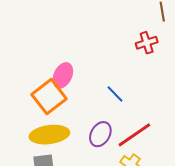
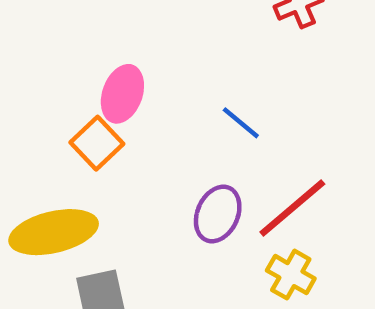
orange square: (49, 97) -> (97, 143), size x0.7
yellow ellipse: (49, 135) -> (54, 232), moved

